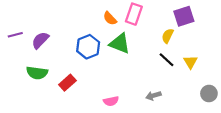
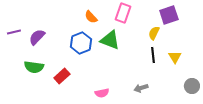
orange semicircle: (110, 18) -> (91, 17), moved
black line: (166, 60) -> (153, 55), turned 42

